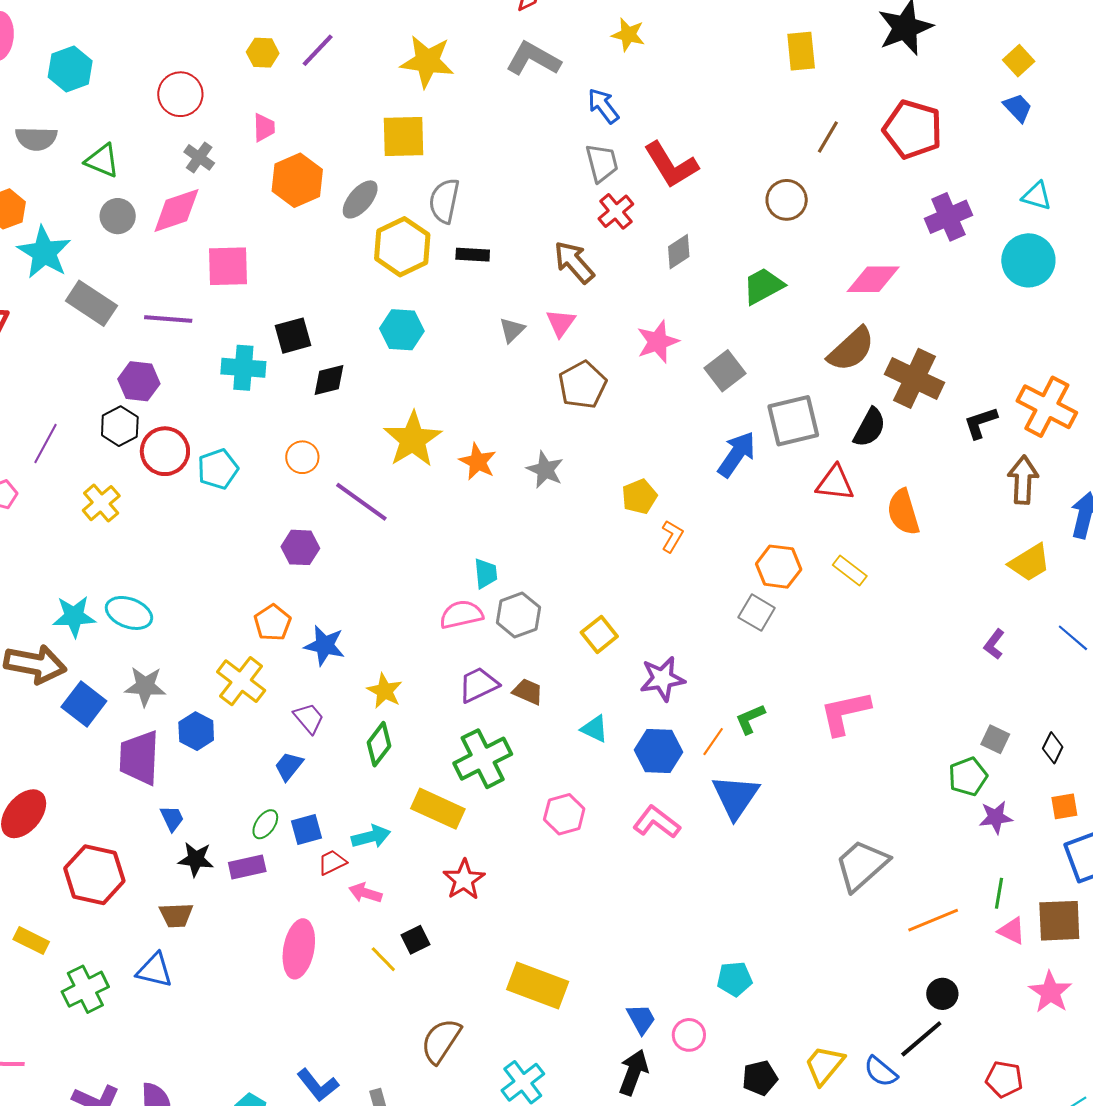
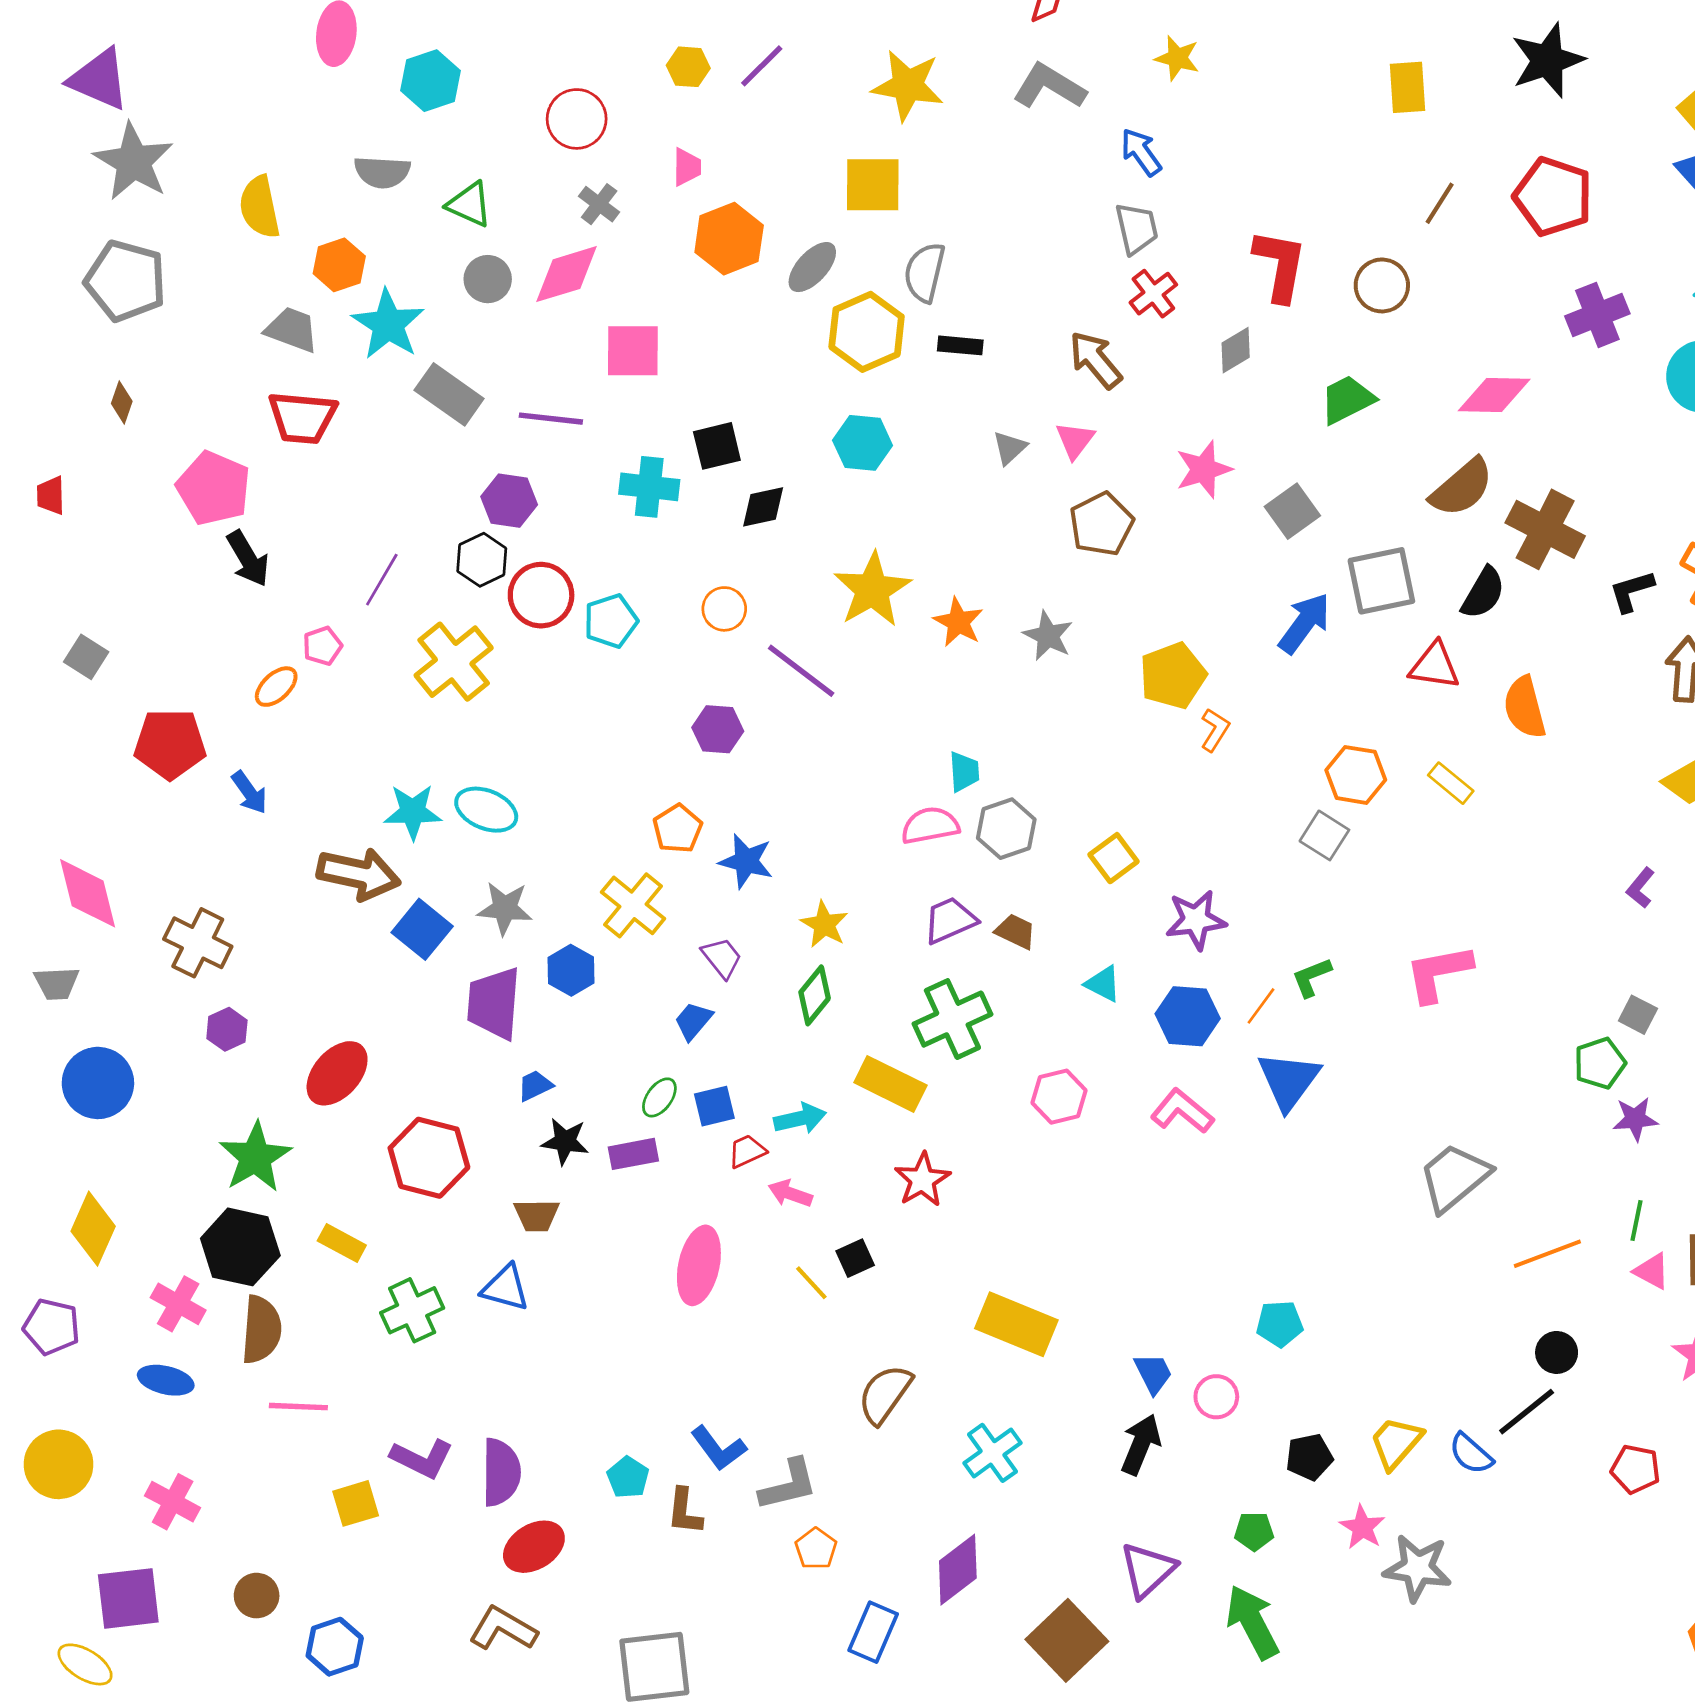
red L-shape: (671, 165) -> (1280, 265), moved, turned -140
yellow pentagon: (639, 497) -> (1173, 676), size x1.4
yellow cross: (101, 503) -> (454, 662), size x1.5
blue trapezoid: (172, 818) -> (535, 1086), turned -92

